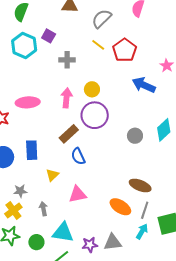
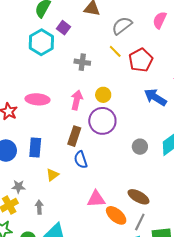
purple square: (49, 36) -> (64, 28), moved
brown rectangle: (69, 134) -> (74, 136), turned -36
pink triangle: (78, 194) -> (96, 199), moved

